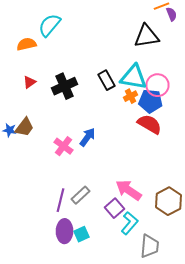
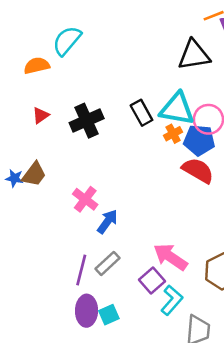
blue arrow: (88, 137) -> (107, 222), moved

